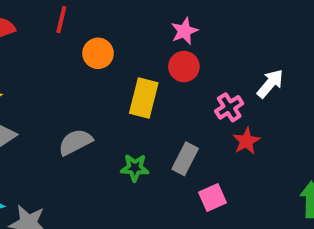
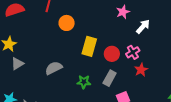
pink star: (184, 31) -> (123, 12), moved
red circle: (184, 67) -> (112, 54), moved
white arrow: (270, 84) -> (143, 27), moved

